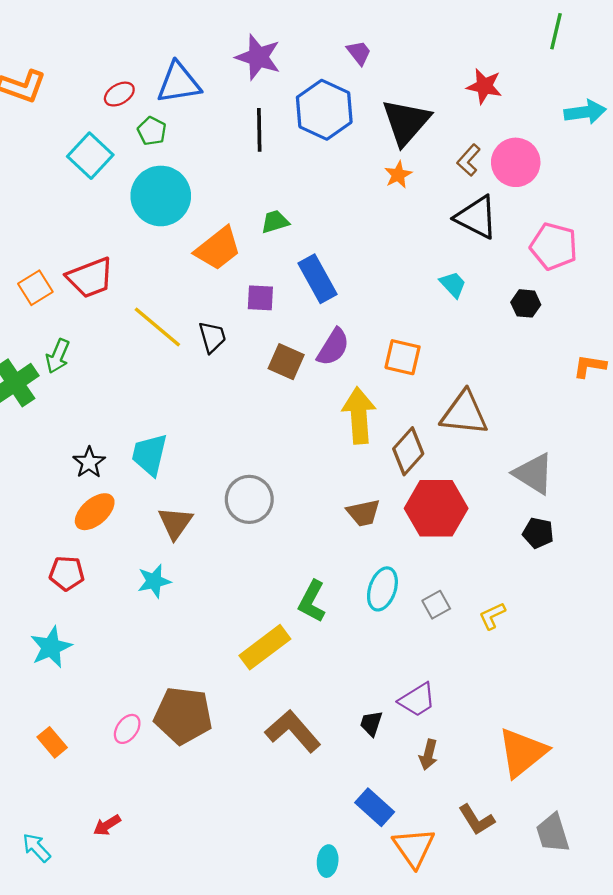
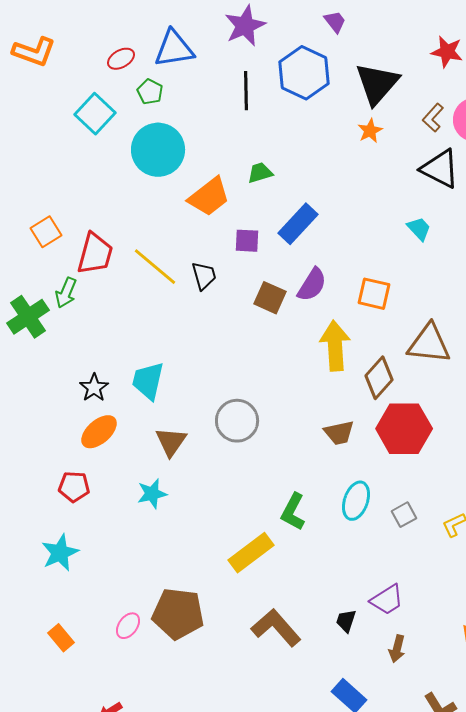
purple star: (258, 57) -> (245, 26), turned 30
red trapezoid: (90, 278) -> (95, 254), moved, turned -54
blue rectangle: (318, 279) -> (298, 224), turned 72

